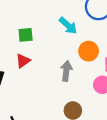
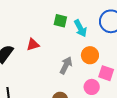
green square: (26, 35) -> (60, 21), moved

